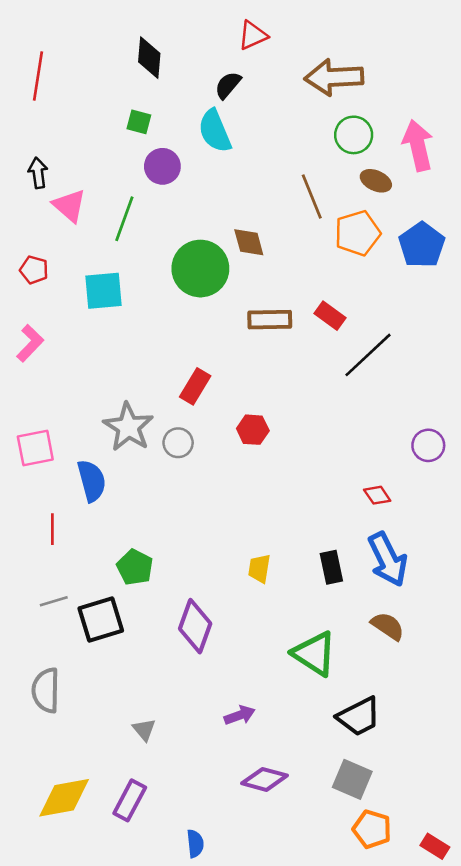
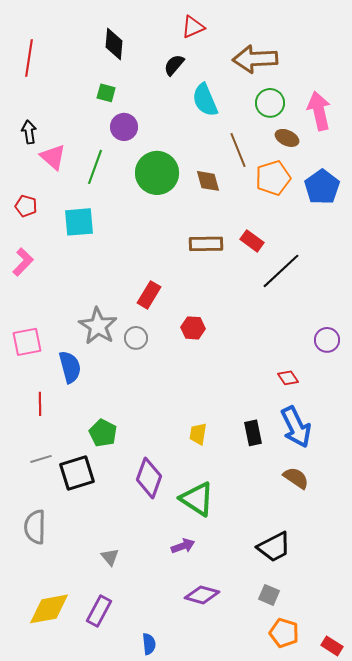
cyan semicircle: (215, 131) -> (205, 100), moved
brown diamond: (249, 242) -> (208, 181), moved
green circle: (200, 269) -> (157, 173), moved
green triangle: (314, 654) -> (197, 499), moved
gray square: (352, 779) -> (269, 595), size x0.7

